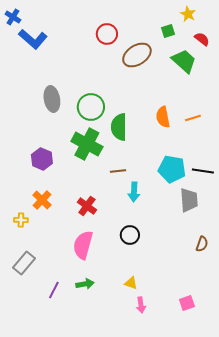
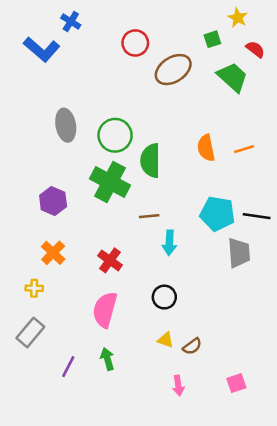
blue cross: (13, 17) -> (71, 21), moved
yellow cross: (21, 220) -> (34, 288), moved
brown semicircle: (202, 244) -> (192, 346), moved, turned 35
yellow triangle: (131, 283) -> (166, 340), moved
green arrow: (85, 284) -> (107, 359), turned -96

